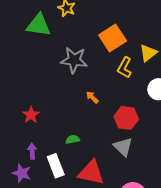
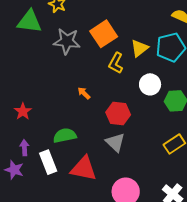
gray star: (74, 60) -> (67, 41), moved
green semicircle: (73, 139) -> (65, 136), size x1.6

